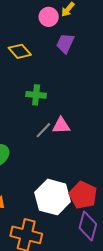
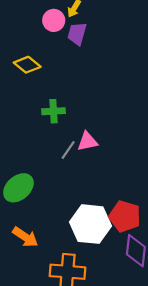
purple trapezoid: (65, 43) -> (77, 34), moved

